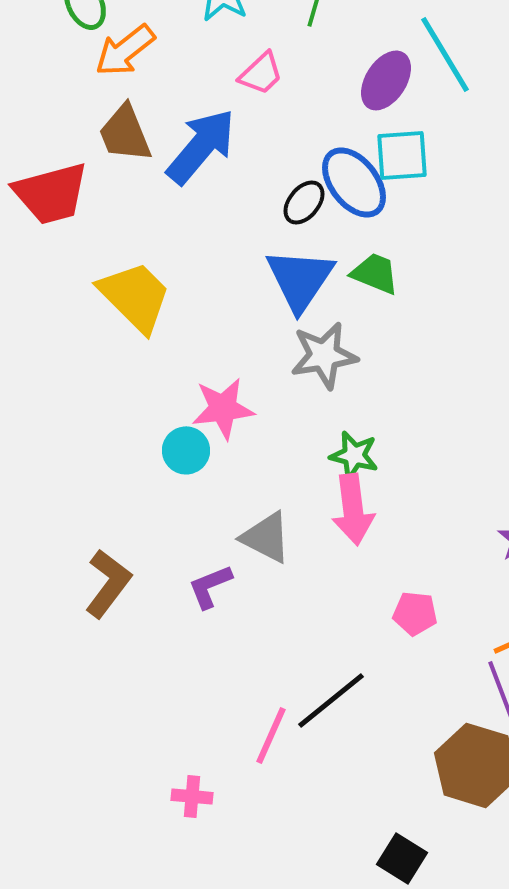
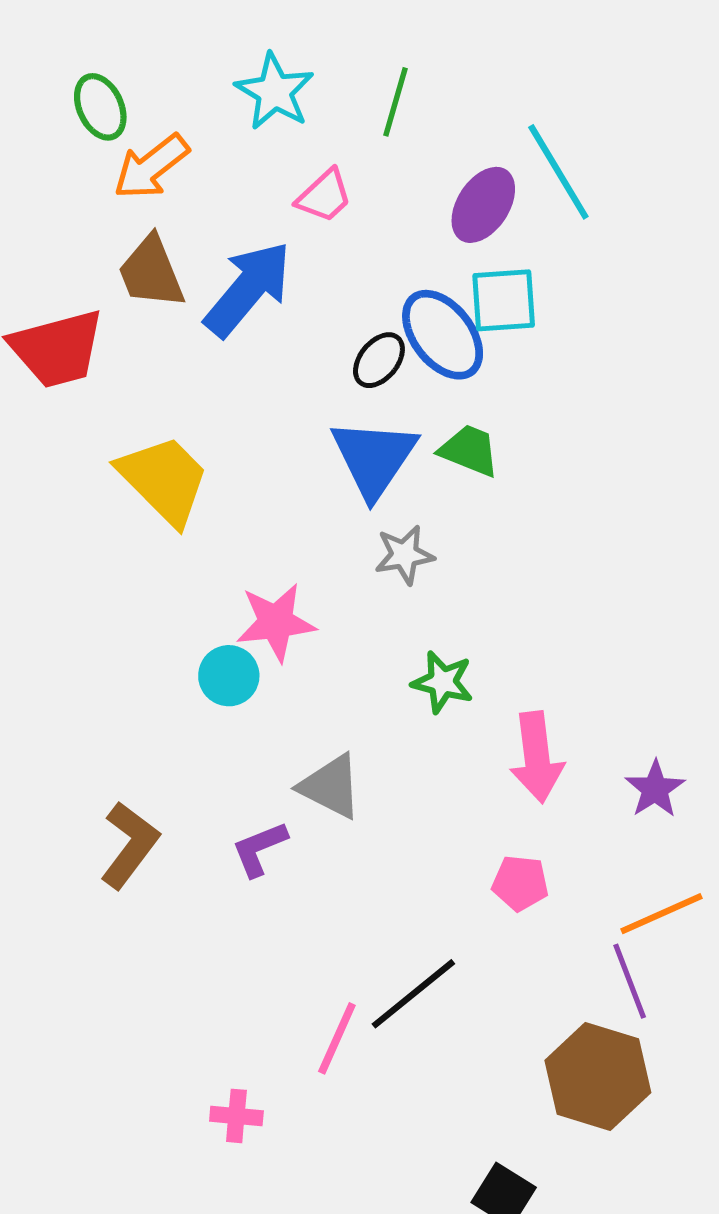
gray star: (324, 355) -> (404, 555), size x0.7
pink arrow: (353, 509) -> (537, 757), moved

